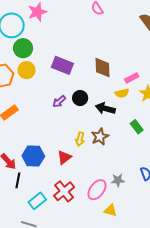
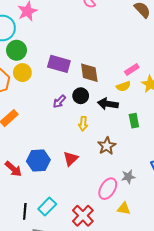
brown diamond: (102, 68) -> (89, 73), moved
green rectangle: (137, 127) -> (134, 121), moved, turned 32
brown star: (100, 137) -> (107, 146), moved
yellow arrow: (80, 139) -> (83, 124), moved
black line: (18, 180) -> (25, 211), moved
red cross: (64, 191) -> (83, 216), moved

